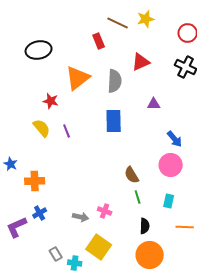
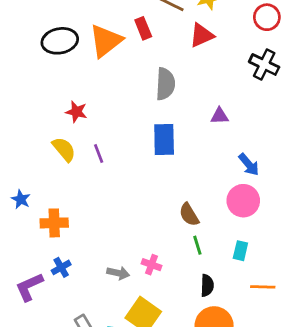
red triangle: (141, 62) -> (202, 35), moved
orange triangle: (78, 78) -> (106, 41), moved

